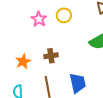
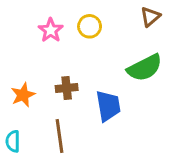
blue trapezoid: (78, 83) -> (108, 106), moved

